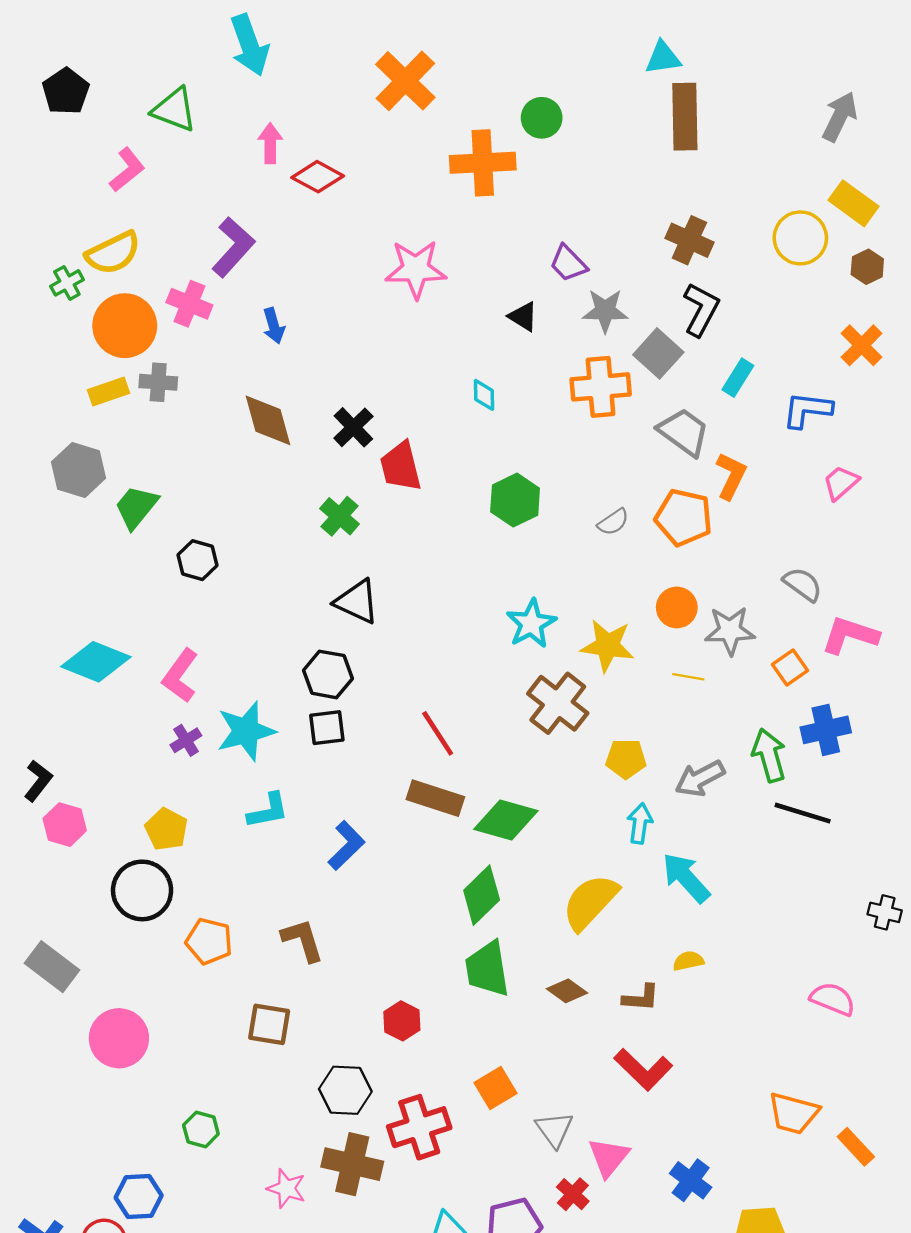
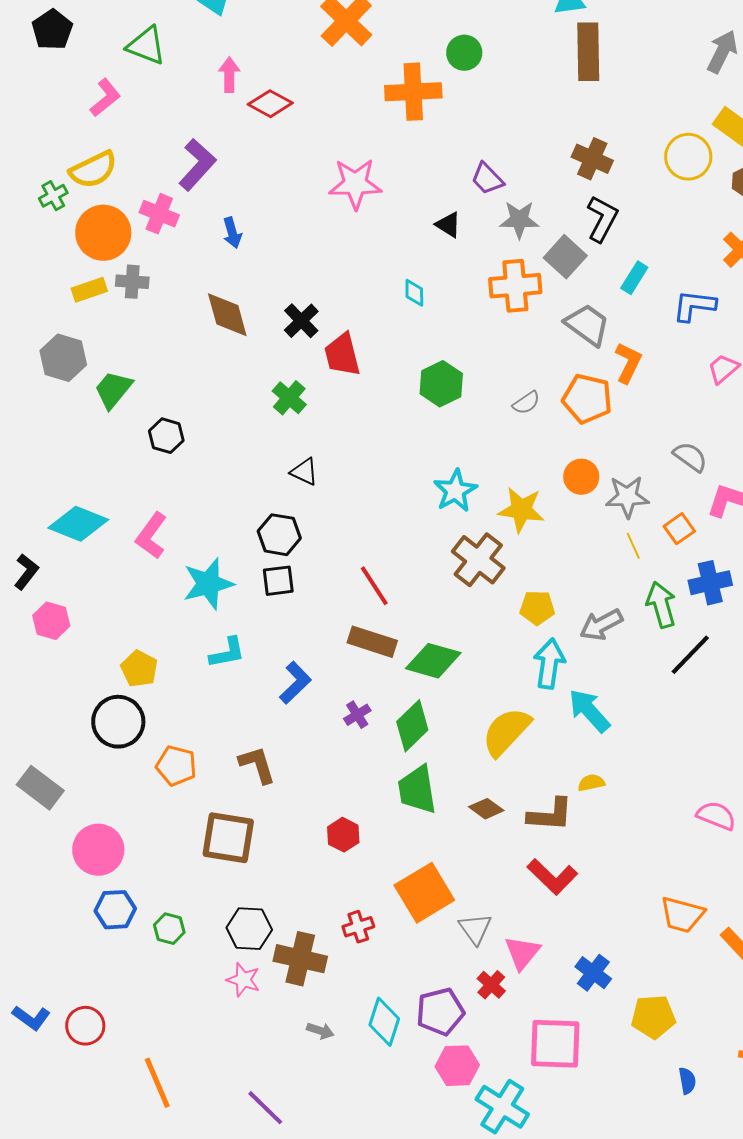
black triangle: (357, 602) -> (304, 472), size x0.7
yellow line: (688, 677) -> (633, 546), moved, turned 56
purple cross: (186, 740) -> (357, 715), moved
black L-shape: (38, 781) -> (26, 572), moved
black line: (803, 813) -> (690, 655), turned -63
cyan arrow: (640, 823) -> (549, 664), size x1.4
pink hexagon: (65, 825) -> (51, 621), moved
brown L-shape: (641, 998) -> (550, 815), size x1.4
brown square: (269, 1024) -> (228, 838), size x1.4
orange square: (495, 1088) -> (424, 893), size x1.6
black hexagon: (345, 1090) -> (249, 929), moved
red cross: (419, 1127) -> (358, 927), size x0.6
blue hexagon: (139, 1196) -> (115, 910), moved

